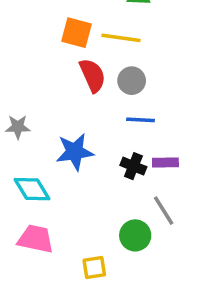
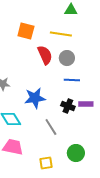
orange square: (76, 33) -> (26, 31), moved
gray line: (164, 211) -> (51, 127), moved
green circle: (135, 235) -> (76, 153), moved

